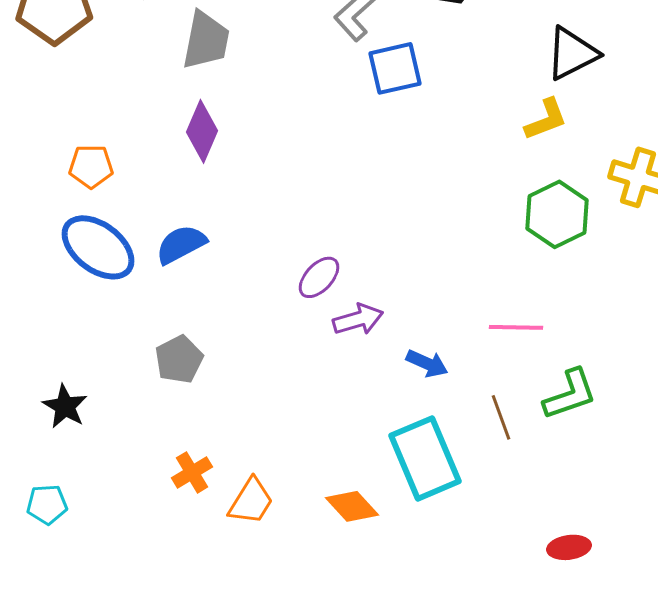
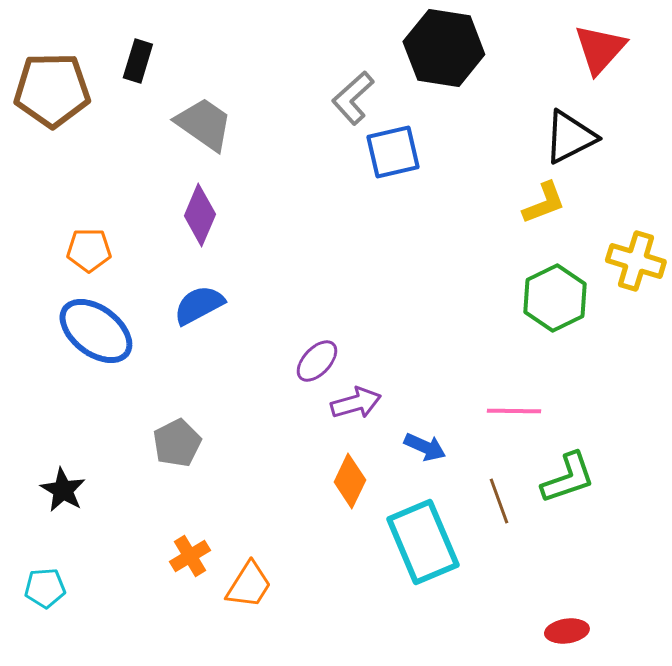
gray trapezoid: (206, 40) -> (204, 124), turned -66
blue semicircle: (181, 244) -> (199, 305), moved
orange diamond: (352, 506) -> (350, 481), moved, turned 68

